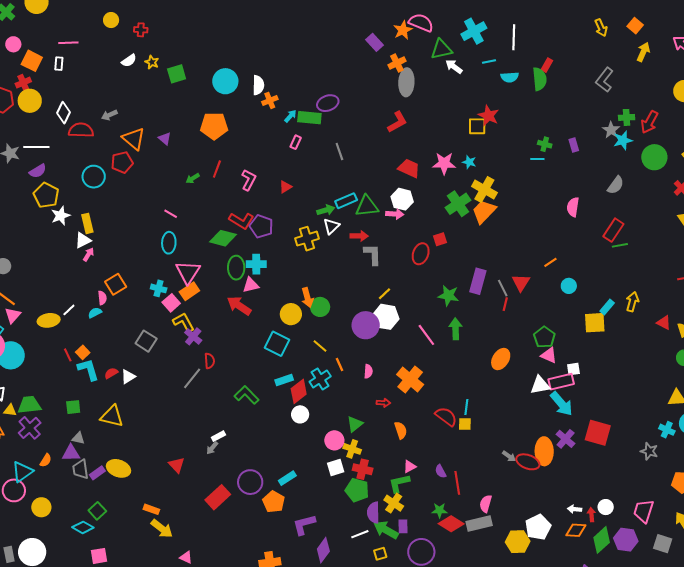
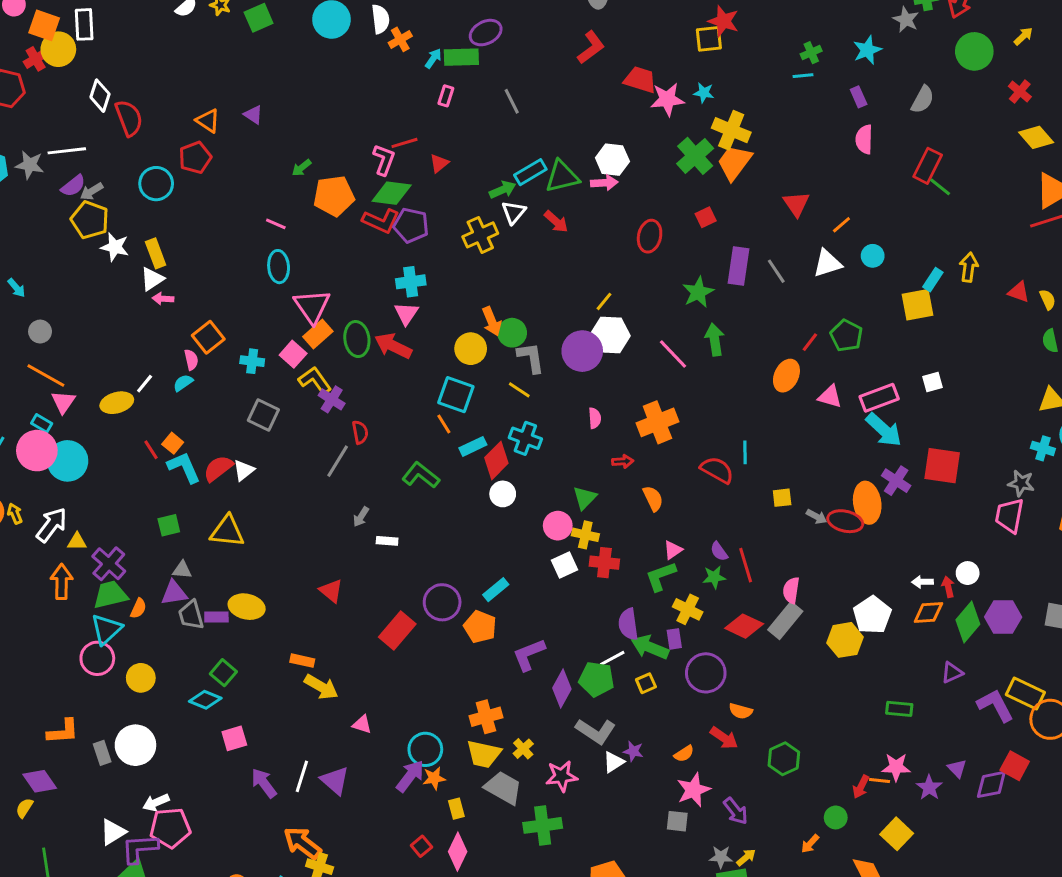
white rectangle: (59, 64) -> (84, 24), size x1.5
yellow circle: (30, 101) -> (58, 49), moved
gray arrow: (109, 115) -> (92, 191), moved
orange pentagon: (214, 126) -> (334, 196), moved
red semicircle: (81, 130) -> (129, 118), turned 75
orange triangle: (134, 139) -> (208, 121), size x0.7
cyan star: (623, 140) -> (867, 50), moved
green cross: (545, 144) -> (811, 53), turned -32
purple rectangle: (574, 145) -> (859, 97), moved
red trapezoid: (409, 168) -> (640, 80), moved
red line: (217, 169) -> (404, 143), moved, turned 60
white star: (61, 216) -> (115, 247), turned -30
red arrow: (359, 236) -> (556, 222), turned 48
green diamond: (223, 238) -> (392, 193), moved
red square: (440, 239) -> (706, 217), moved
green line: (620, 245) -> (940, 187), turned 56
pink arrow: (88, 254) -> (163, 299), turned -112
gray L-shape: (373, 254) -> (531, 358), moved
green ellipse: (236, 268) -> (357, 339), moved
red triangle: (521, 283) -> (796, 204), moved
pink triangle: (251, 285) -> (406, 313), turned -36
cyan cross: (159, 288) -> (252, 361), moved
green star: (448, 296) -> (698, 292), turned -30
red line: (505, 304) -> (810, 342), moved, turned 32
pink triangle: (549, 355) -> (830, 397), moved
orange line: (339, 365) -> (444, 424), moved
white square: (573, 369) -> (933, 382), moved
red semicircle: (111, 373) -> (218, 468), size x1.5
cyan cross: (320, 379) -> (525, 438), turned -30
orange cross: (410, 379) -> (657, 422), turned 36
white triangle: (540, 385) -> (827, 263), moved
green trapezoid: (29, 405) -> (110, 595), moved
yellow square: (465, 424) -> (782, 498), moved
white rectangle: (218, 436) -> (387, 541), turned 40
gray arrow: (212, 448) -> (361, 517), moved
purple rectangle: (97, 473) -> (216, 617), turned 42
green pentagon: (357, 490) -> (597, 679), moved
yellow cross: (394, 503) -> (688, 609), moved
green star: (439, 510) -> (714, 577), moved
pink trapezoid: (644, 511) -> (1009, 515), moved
gray rectangle: (479, 523) -> (785, 621), turned -30

